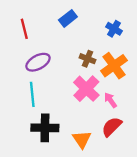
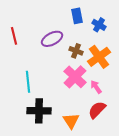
blue rectangle: (68, 18) -> (77, 16), moved, turned -63
red line: (24, 29) -> (14, 36), moved
purple ellipse: (38, 62) -> (52, 39), moved

